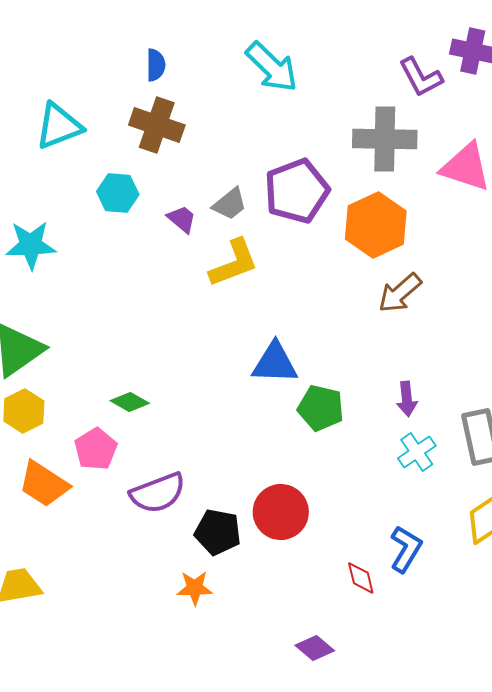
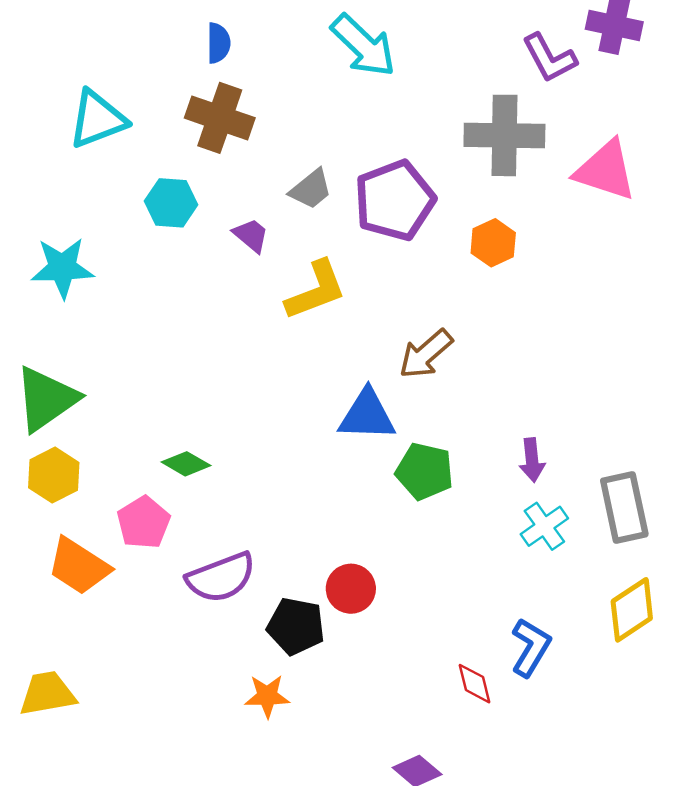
gray trapezoid: (230, 204) -> (311, 189), moved
orange hexagon: (376, 225) -> (493, 243), size x0.6
brown arrow: (400, 293) -> (426, 354), moved
red circle: (281, 512) -> (351, 589), moved, size x0.7

